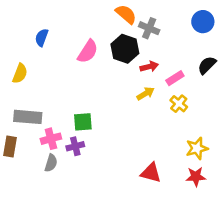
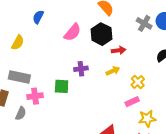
gray cross: (149, 28) -> (144, 23), moved
pink rectangle: (175, 78) -> (132, 102), moved
purple cross: (75, 146) -> (81, 69), moved
gray semicircle: (51, 163) -> (21, 113), moved

